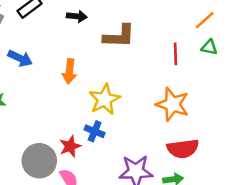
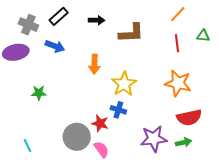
orange line: (205, 20) -> (178, 14), moved
blue arrow: (20, 58) -> (55, 46), moved
red star: (70, 146) -> (100, 123), turned -30

